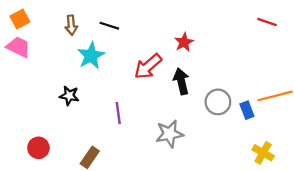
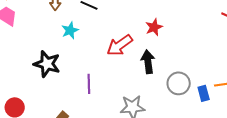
cyan star: (91, 56) -> (70, 30), size x0.7
black star: (69, 96) -> (47, 64), size x1.5

